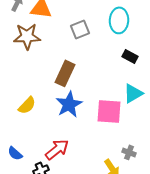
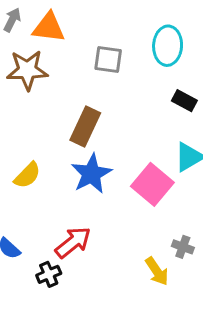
gray square: (80, 29) -> (108, 59), turned 30
pink square: (109, 111) -> (152, 184), turned 36

